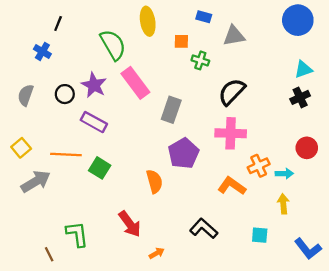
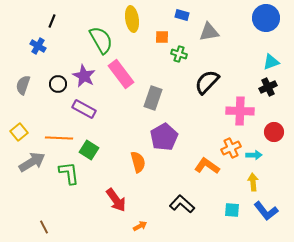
pink cross: (231, 133) -> (240, 111), moved
green L-shape: (77, 234) -> (69, 173), moved
blue L-shape: (308, 249) -> (266, 211), moved

